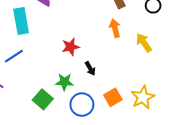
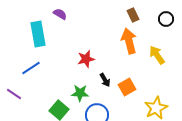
orange arrow: (115, 28) -> (129, 41), size x1.4
orange square: (113, 97) -> (127, 87), moved

